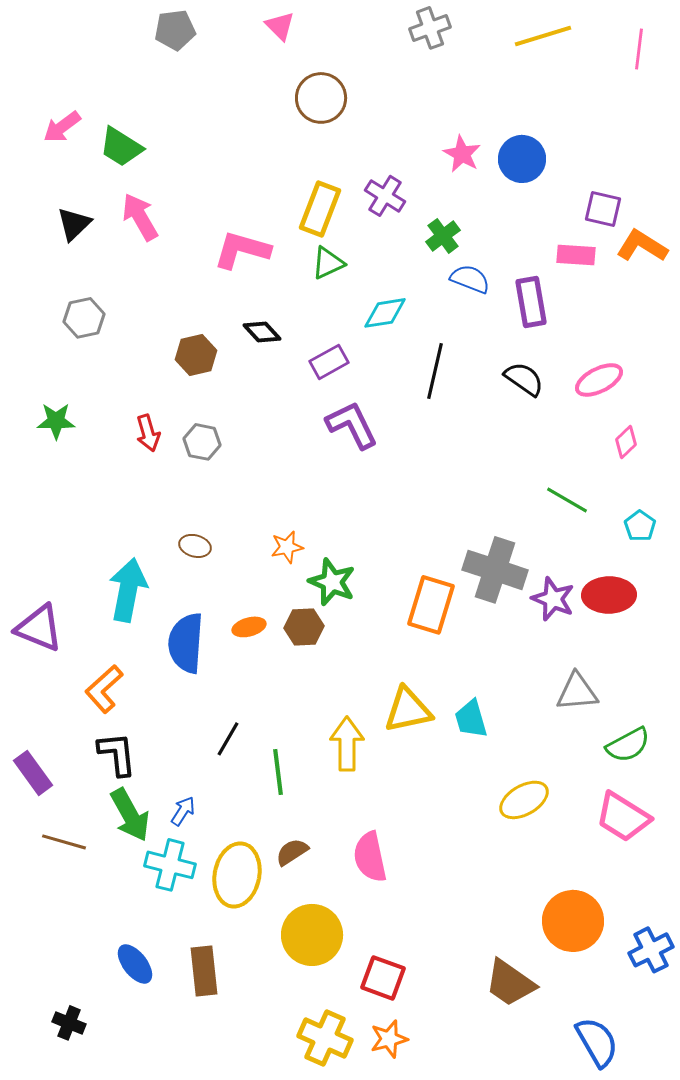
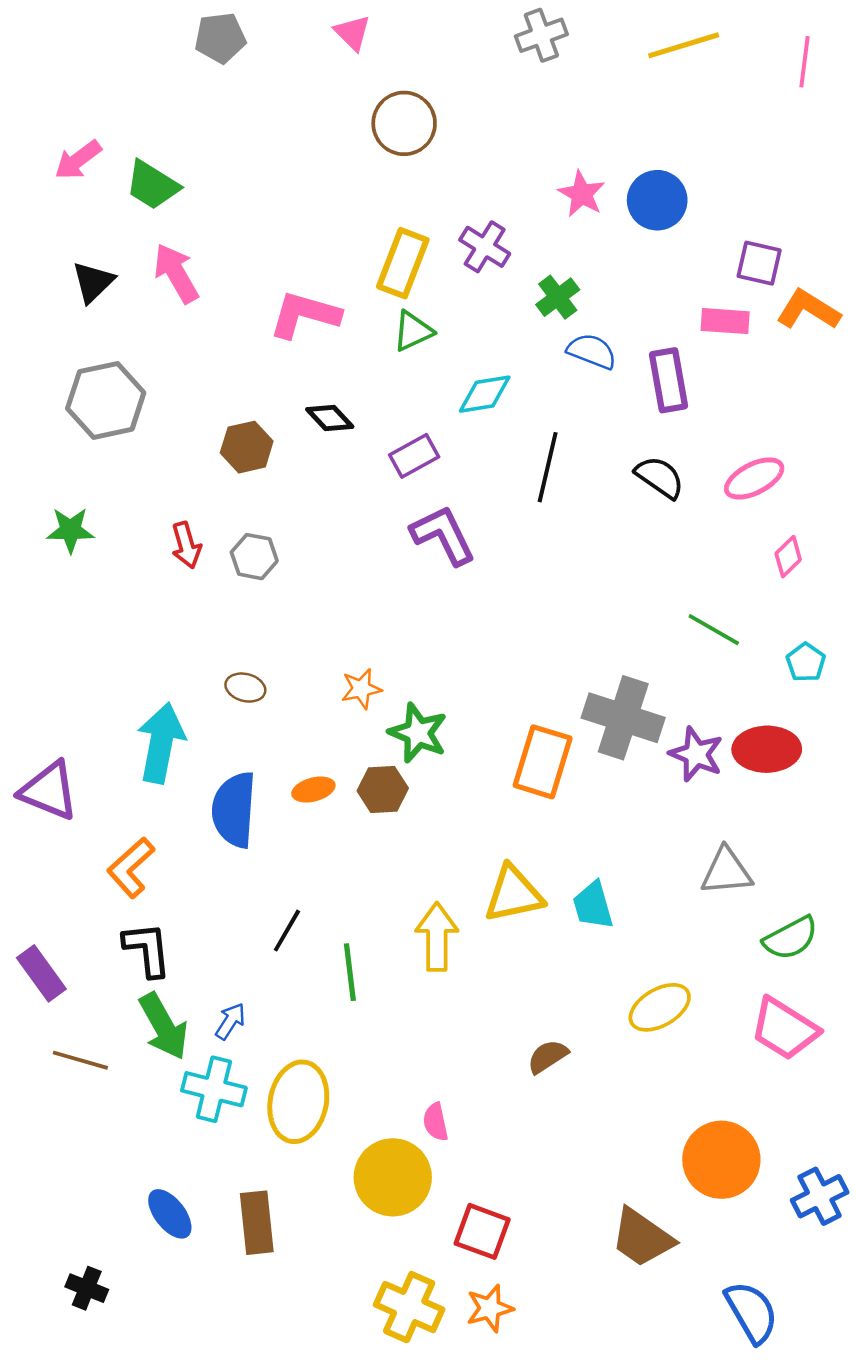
gray hexagon: (84, 318) -> (106, 400), size x1.5
brown semicircle: (292, 852) -> (548, 1056), moved
pink semicircle: (370, 857) -> (436, 1122), moved, size x0.6

